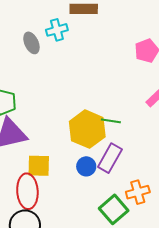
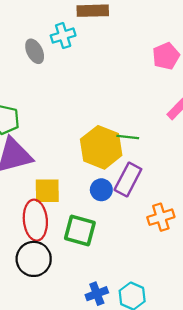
green square: (114, 209) -> (80, 231), moved, turned -32

